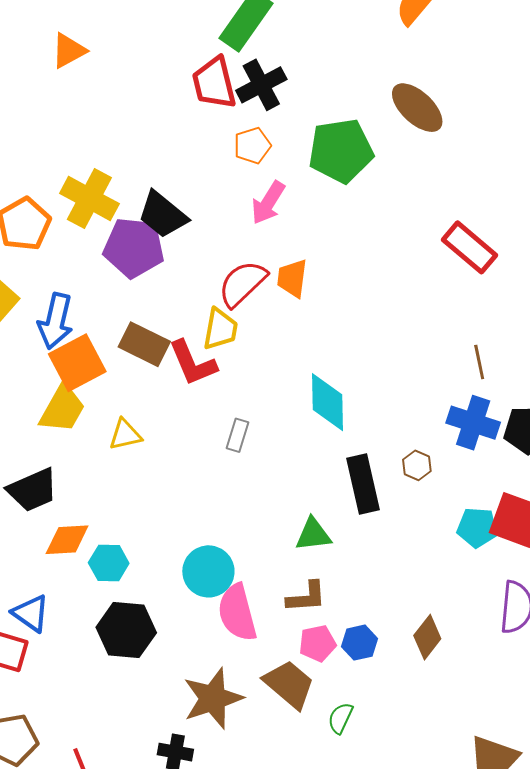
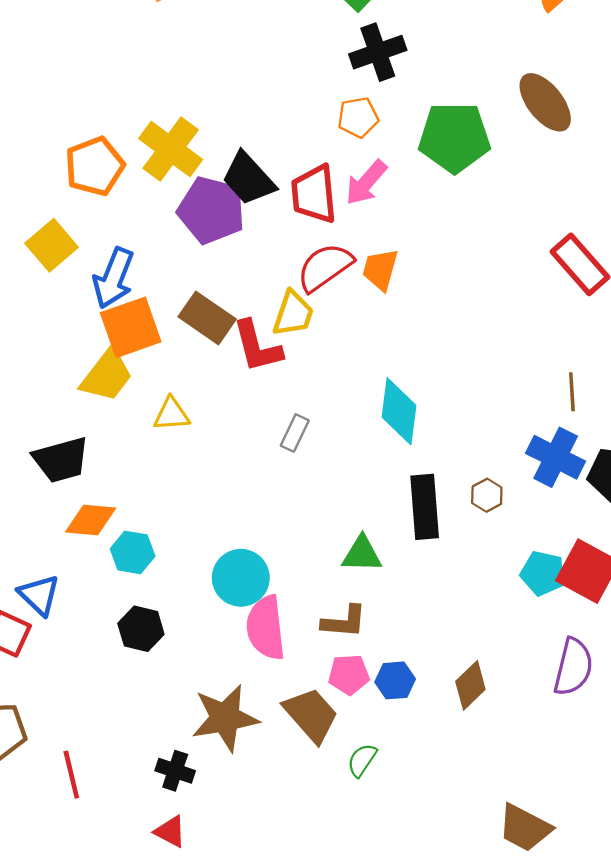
red trapezoid: (214, 83) -> (314, 194), moved
black hexagon: (126, 630) -> (141, 629), size x0.7

